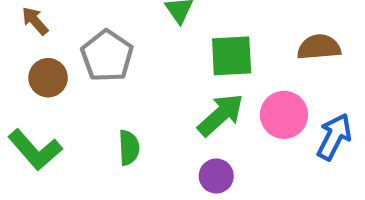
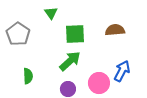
pink circle: (284, 115) -> (99, 83), moved

